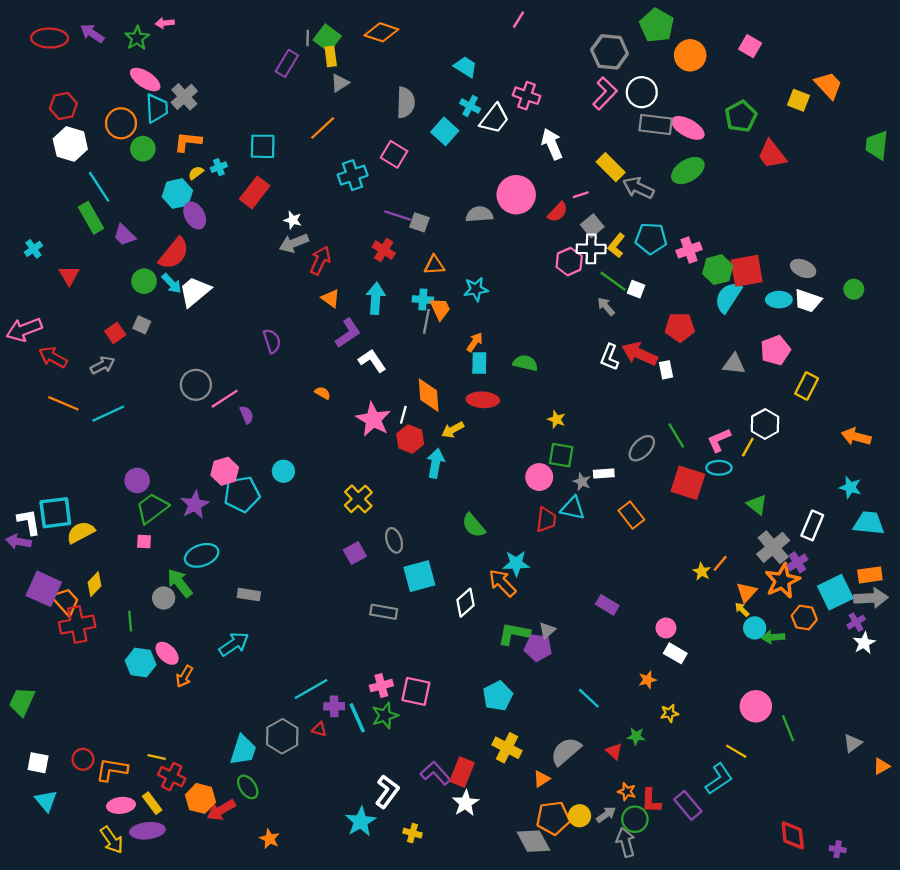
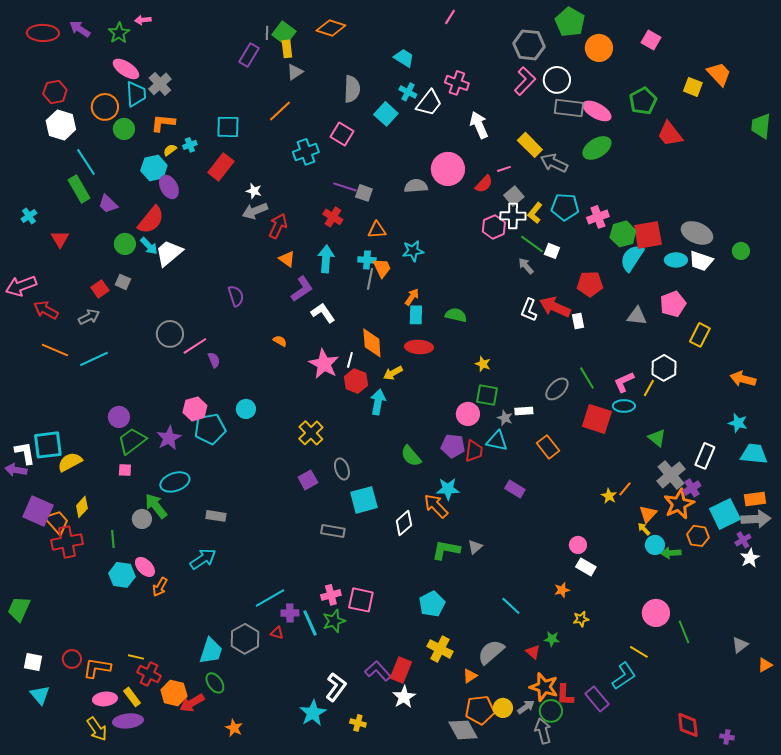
gray ellipse: (803, 268) -> (697, 233), size x1.4
purple rectangle: (607, 605) -> (515, 489), moved
purple pentagon: (538, 648) -> (453, 446), moved
orange star: (627, 792) -> (544, 687), size x1.8

